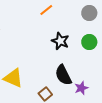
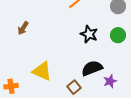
black semicircle: (63, 75) -> (92, 68), turned 95

